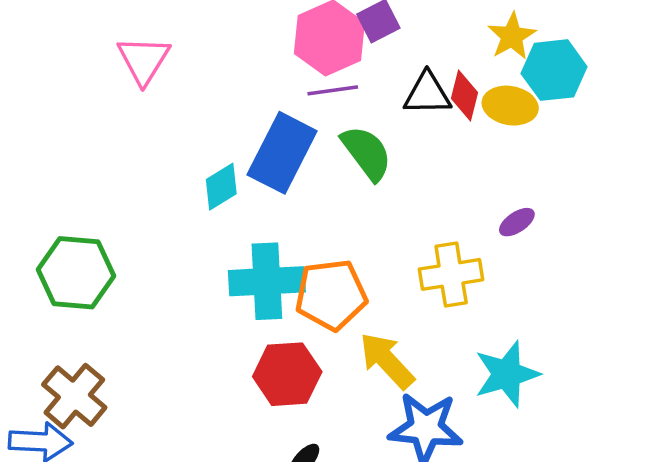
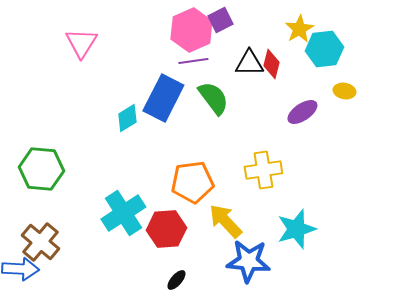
yellow ellipse: (510, 106) -> (344, 91), moved, size x0.7
purple ellipse: (517, 222) -> (302, 112), moved, size x1.4
cyan cross: (267, 281) -> (123, 213), moved, turned -30

